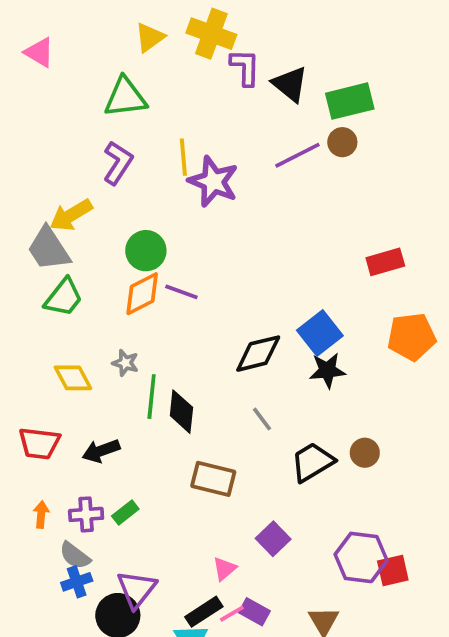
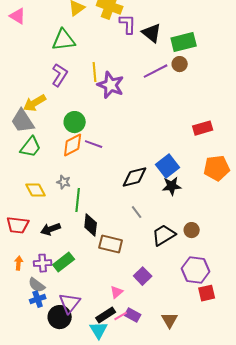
black diamond: (181, 412) -> (91, 225), moved
green rectangle: (125, 513) -> (64, 262), size x1.5
purple hexagon: (361, 557) -> (196, 270), moved

